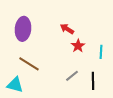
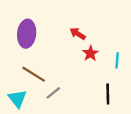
gray line: (72, 76) -> (53, 93), moved
cyan triangle: (15, 85) -> (17, 99), turned 36

